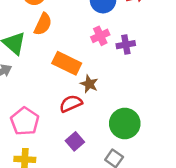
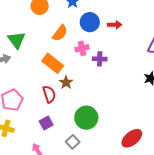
orange semicircle: (43, 24) -> (60, 33), moved
red semicircle: (71, 104) -> (49, 94), turned 84

